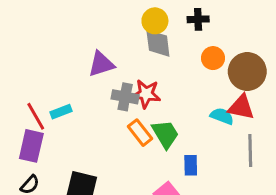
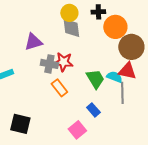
orange circle: (213, 58) -> (115, 27), moved, size x1.5
green trapezoid: (165, 134) -> (95, 79), moved
gray line: (250, 150) -> (122, 93), moved
blue rectangle: (191, 165) -> (93, 110), turned -40

